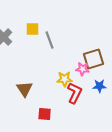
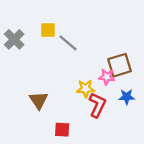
gray line: (50, 40) -> (68, 43), turned -30

